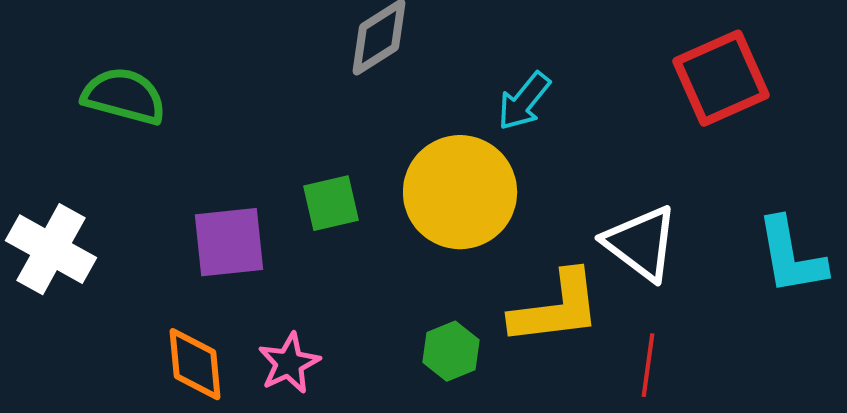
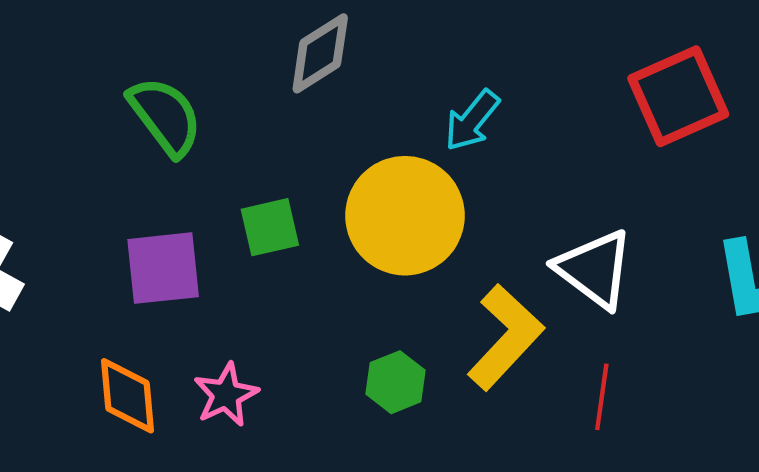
green semicircle: (124, 96) -> (165, 116), moved, turned 38
yellow L-shape: (556, 308) -> (505, 337), turned -40

